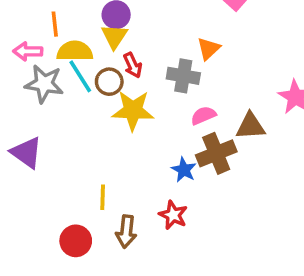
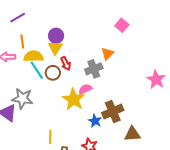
gray cross: (183, 76) -> (94, 69), turned -30
gray star: (44, 84) -> (22, 99), moved
yellow star: (133, 110) -> (73, 99), moved, turned 30
pink semicircle: (203, 115) -> (85, 89), moved
brown triangle: (250, 126) -> (132, 134), moved

